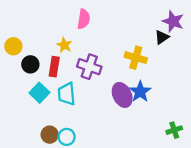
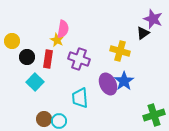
pink semicircle: (84, 19) -> (63, 29), moved
cyan trapezoid: (67, 94) -> (80, 98), moved
green cross: (174, 130) -> (154, 115), size x1.5

